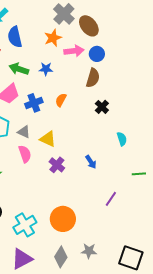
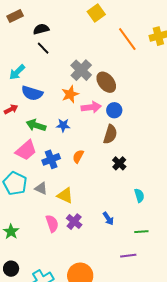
blue semicircle: (15, 37) -> (32, 93), turned -60
pink semicircle: (25, 154) -> (52, 224), moved
green line: (139, 174) -> (141, 232), moved
purple line: (111, 199) -> (128, 256), turned 49

